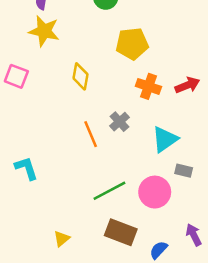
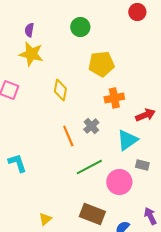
red arrow: (187, 85) -> (145, 115), moved
orange cross: (148, 86) -> (114, 98), turned -30
green line: (109, 191) -> (89, 167), moved

